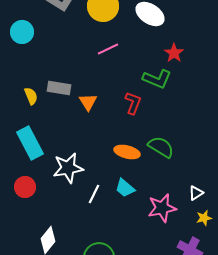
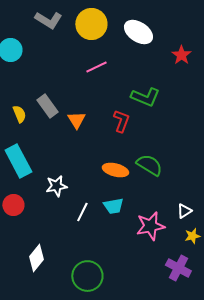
red star: (174, 53) -> (181, 55), moved
gray rectangle: (59, 88) -> (47, 106), turned 45
white star: (68, 168) -> (56, 186), size x0.7
cyan trapezoid: (125, 188) -> (113, 206), turned -50

